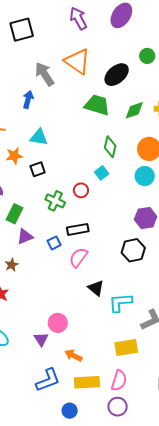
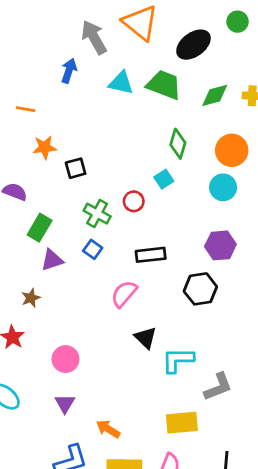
cyan triangle: (39, 137) -> (121, 83), moved
black rectangle: (78, 229) -> (151, 255), moved
blue square: (54, 243) -> (93, 249), moved, turned -32
pink circle: (58, 323) -> (66, 359), moved

